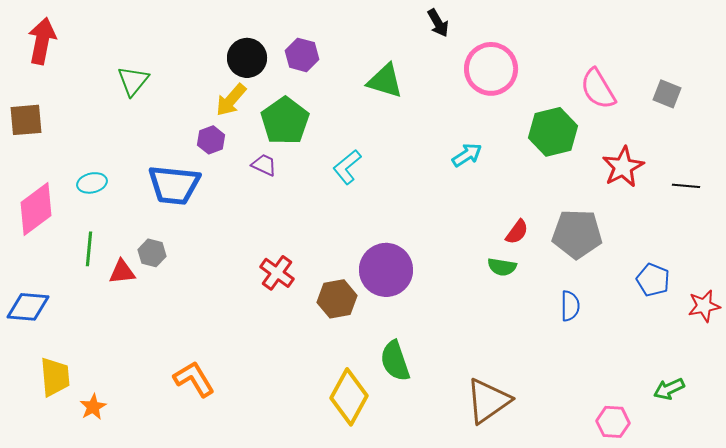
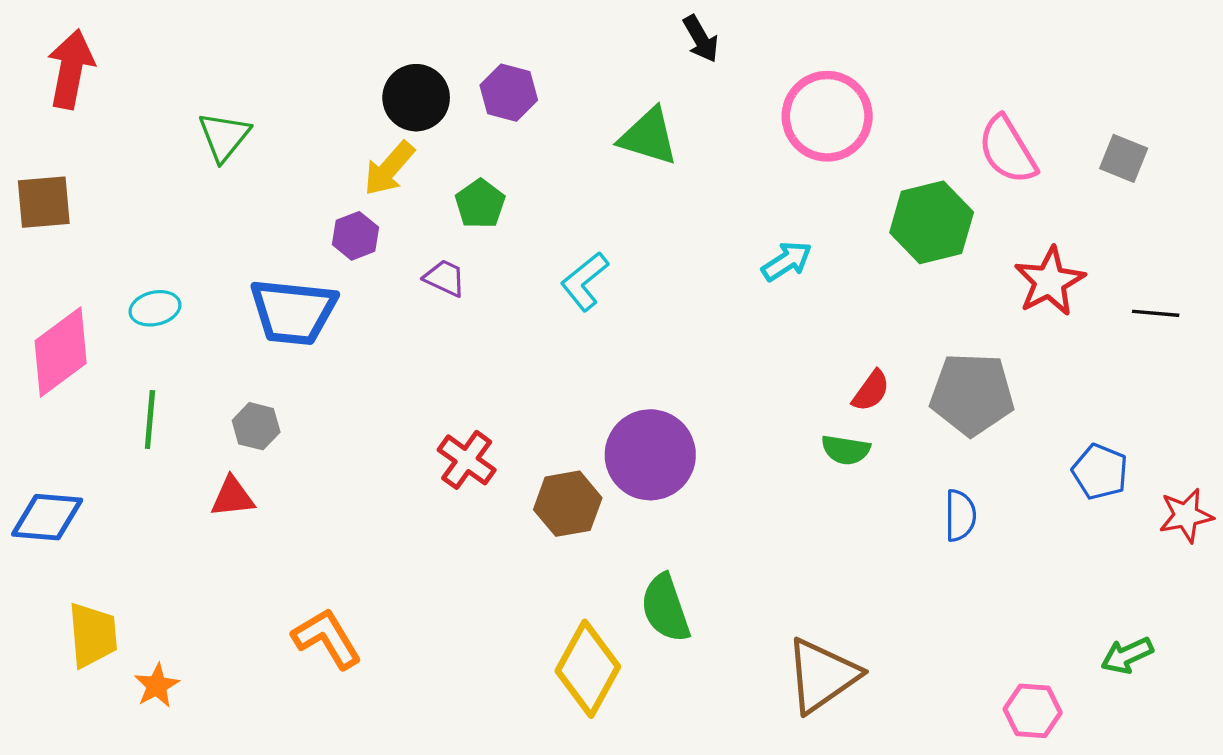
black arrow: (438, 23) -> (701, 39), moved
green pentagon: (285, 121) -> (480, 204), size x0.6
red triangle: (122, 272) -> (232, 497), moved

